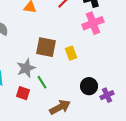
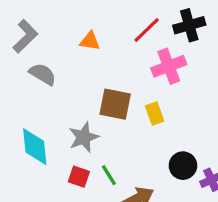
pink cross: (93, 23) -> (169, 66), moved
green line: (42, 82) -> (109, 175), moved

